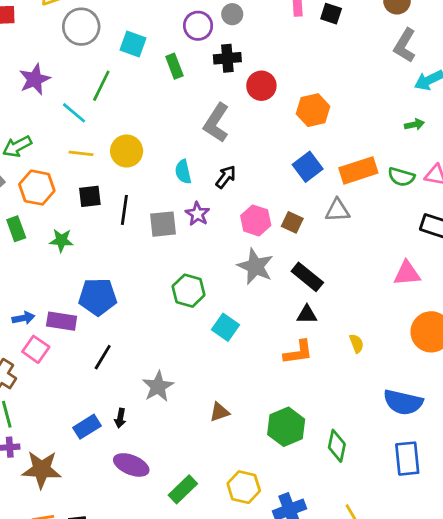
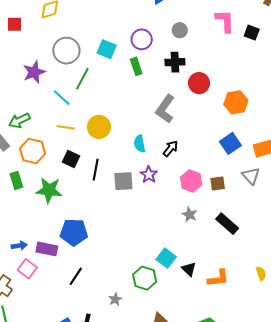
purple circle: (198, 26) -> (142, 39), moved
gray circle: (81, 27) -> (66, 51), moved
black square: (90, 196) -> (71, 159), turned 30
gray triangle: (337, 210) -> (251, 176), turned 48
brown square: (292, 222) -> (218, 184), turned -35
green star: (61, 240) -> (49, 190), size x1.5
gray star: (255, 266) -> (190, 215), size x0.6
green hexagon: (189, 291) -> (145, 278), moved
black triangle: (307, 315) -> (189, 269), moved, turned 42
gray star: (158, 386) -> (115, 299), size x0.6

